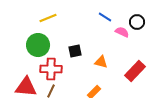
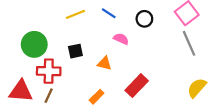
yellow line: (48, 18) -> (75, 14), moved
pink semicircle: (122, 32) -> (121, 39), moved
red rectangle: (135, 71) -> (137, 86), moved

